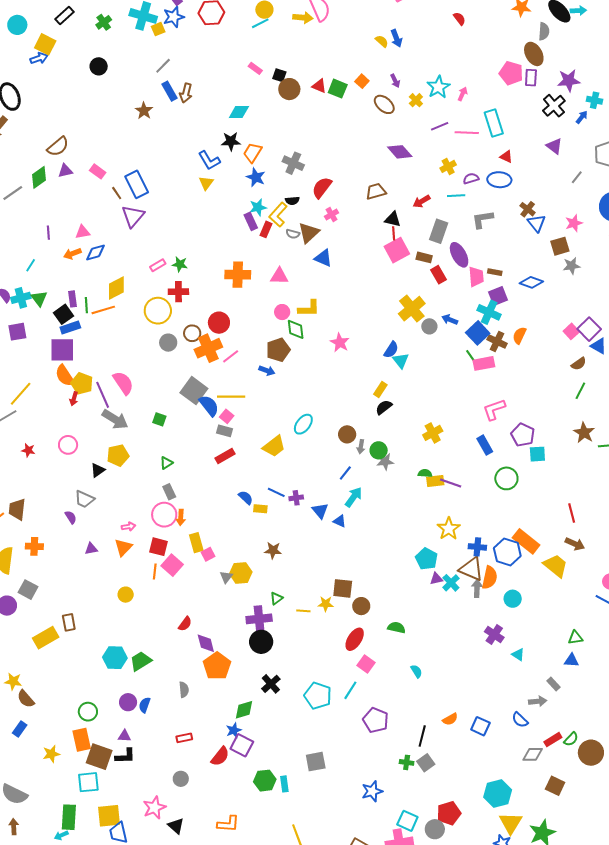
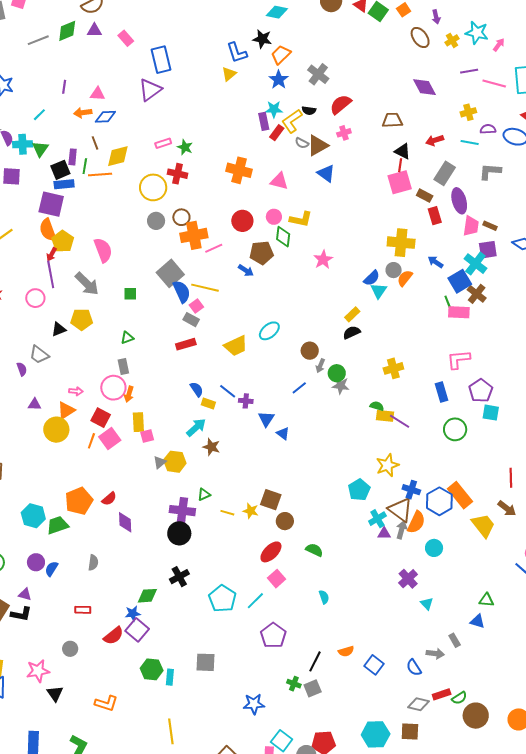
cyan star: (438, 87) -> (477, 33), turned 30
brown line: (117, 193) -> (95, 143), moved
yellow cross: (412, 309) -> (401, 243), turned 32
red circle: (219, 323) -> (242, 221), moved
gray circle: (429, 326) -> (394, 270), moved
orange semicircle: (519, 335) -> (405, 278), moved
purple line: (103, 395) -> (51, 274), moved
green square: (159, 419) -> (130, 294), turned -32
cyan arrow: (354, 497) -> (196, 427), moved
purple triangle: (436, 579) -> (384, 533), moved
yellow circle: (126, 595) -> (56, 430), moved, size x1.6
orange pentagon: (217, 666) -> (79, 501), moved
brown square: (555, 786) -> (410, 732), moved, turned -36

